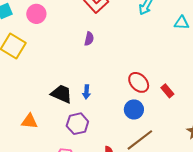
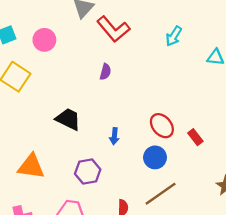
blue arrow: (86, 92) -> (114, 136), moved
black trapezoid: (61, 94) -> (68, 119), moved
orange triangle: (29, 121) -> (31, 166), size x1.4

